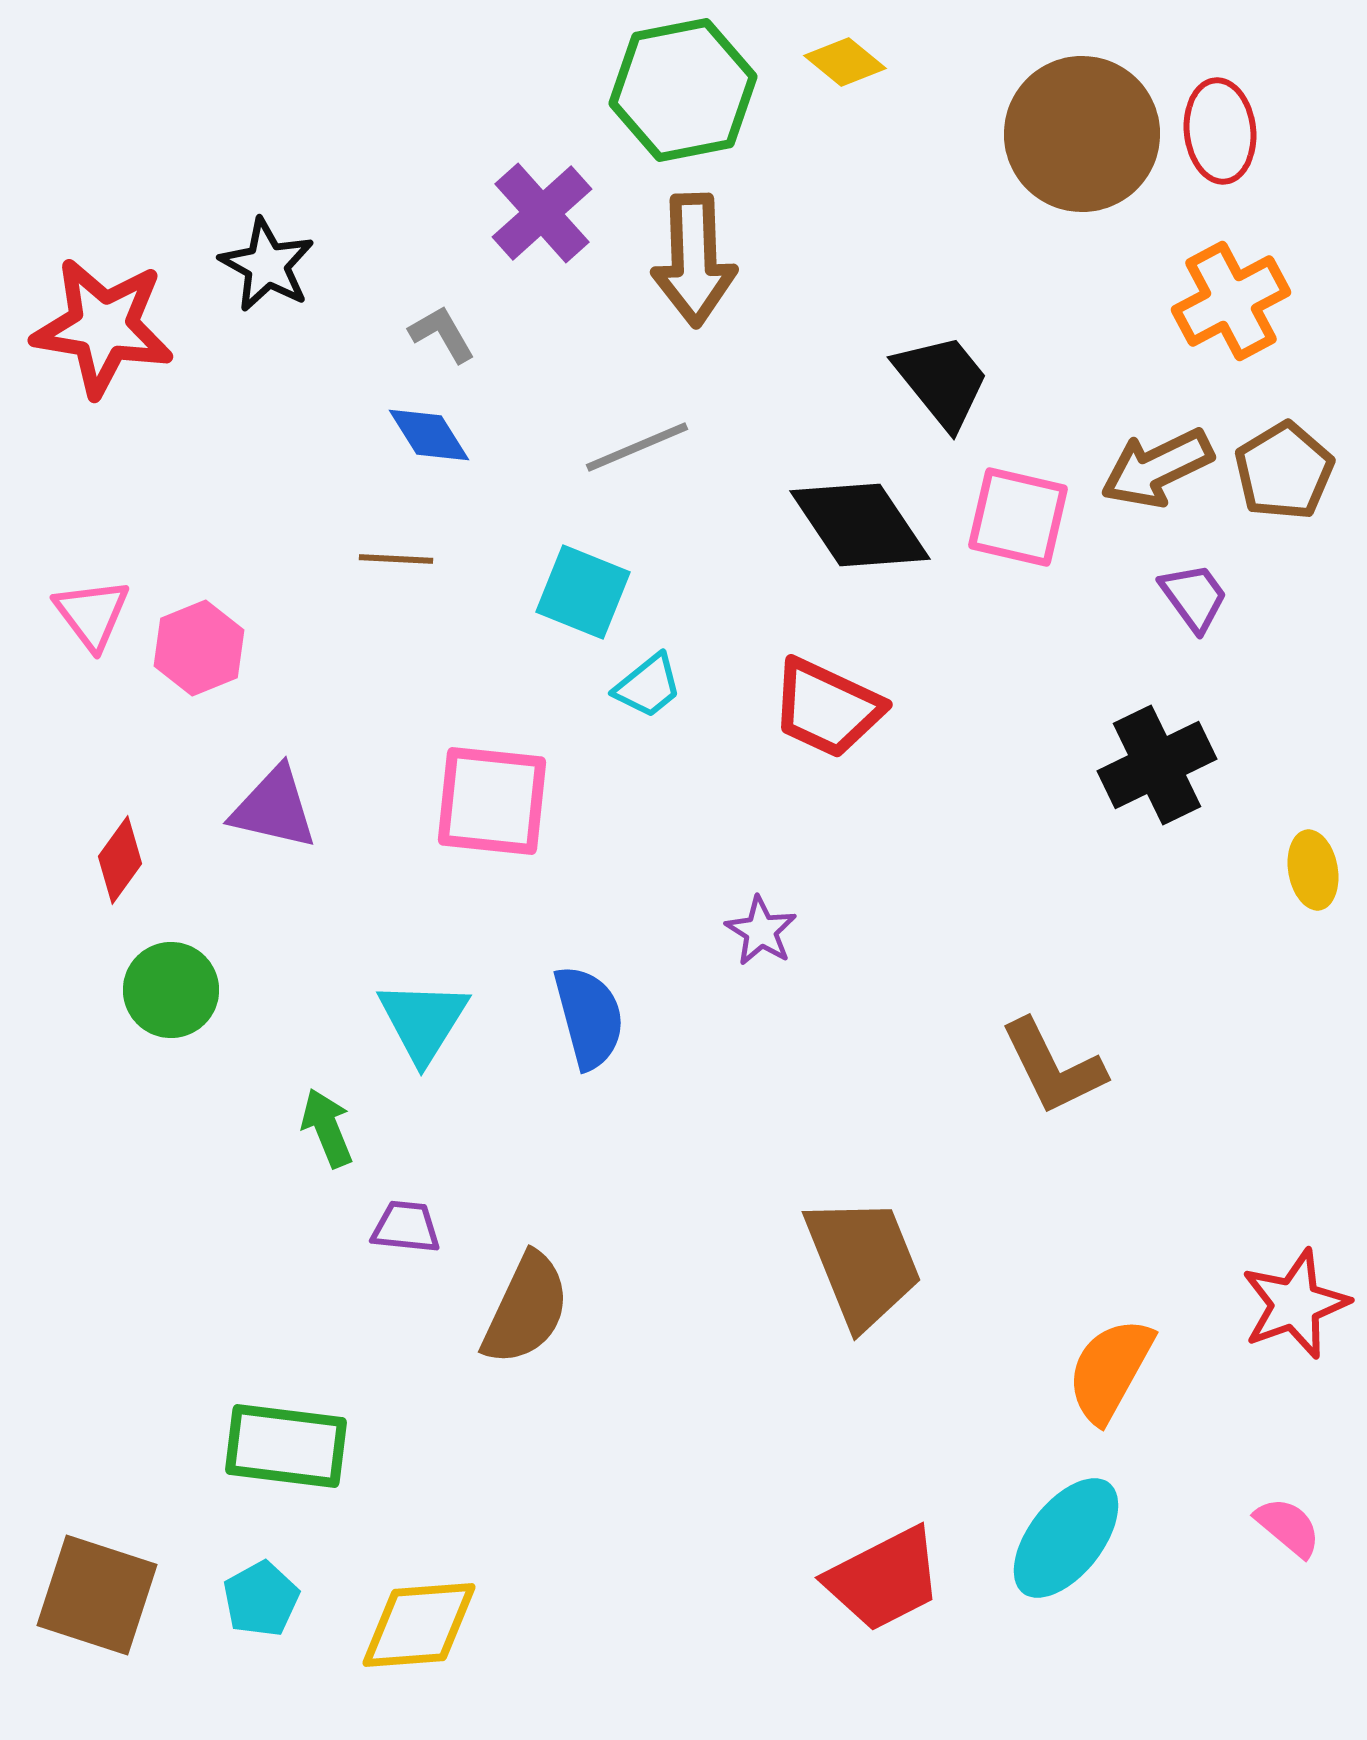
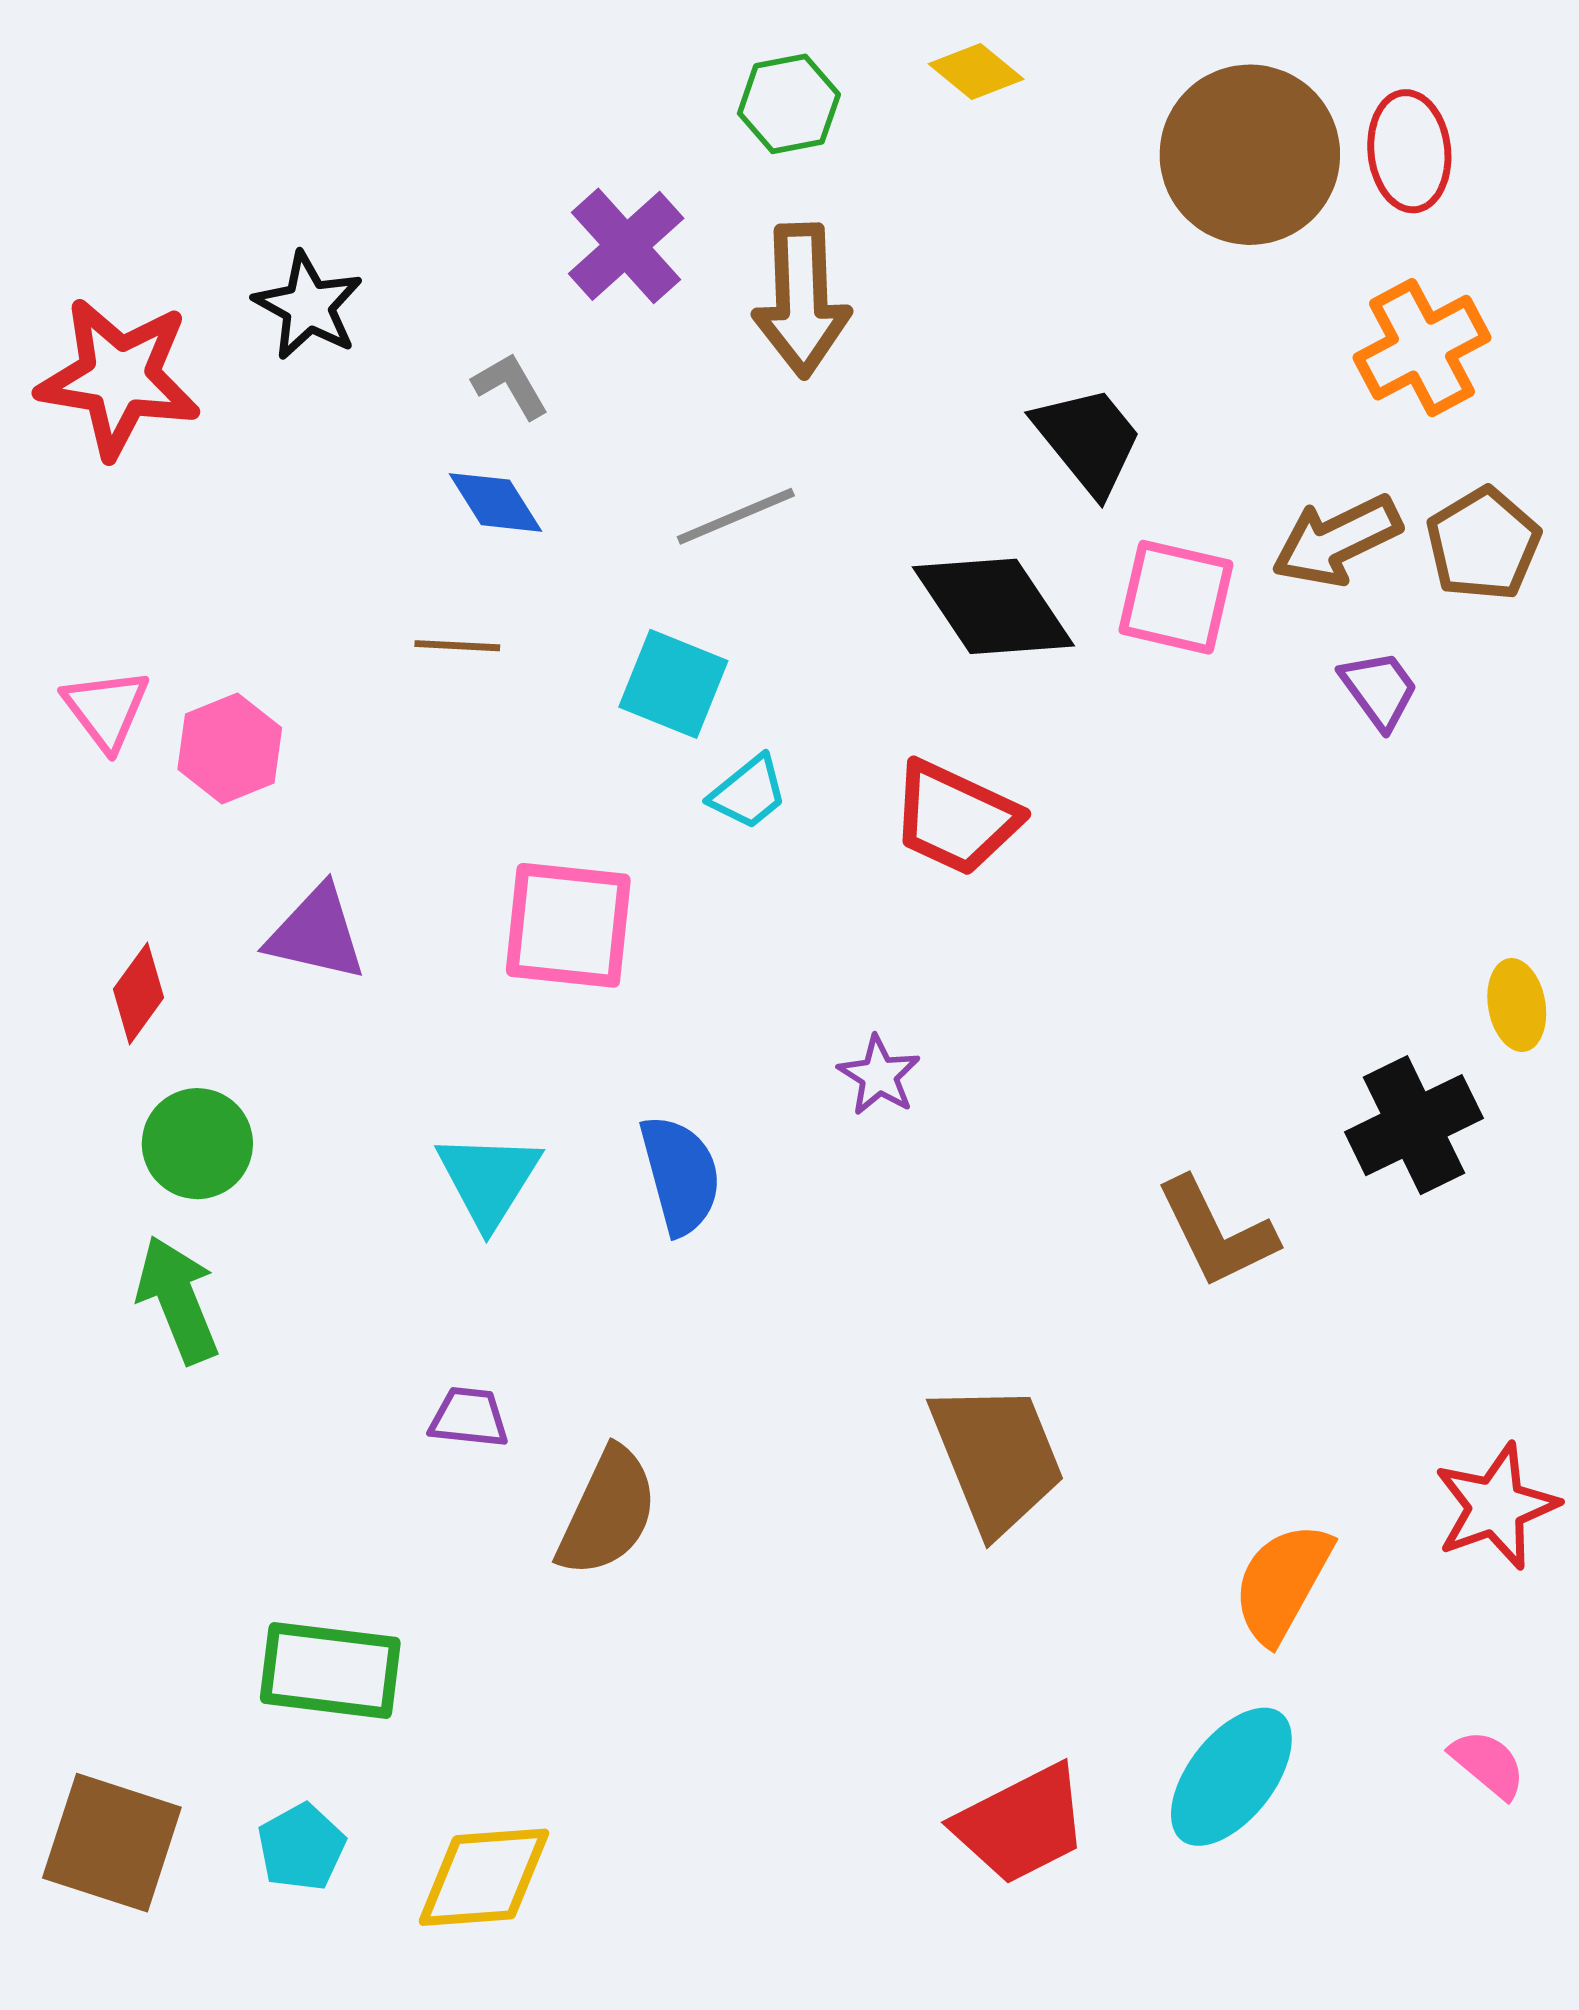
green hexagon: (683, 90) -> (789, 104), size x0.6
black cross: (1157, 765) -> (1414, 1125), moved
green arrow: (327, 1128) -> (178, 1300), moved, size x1.4

